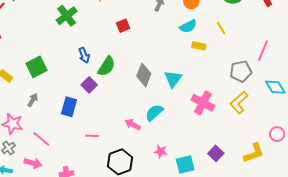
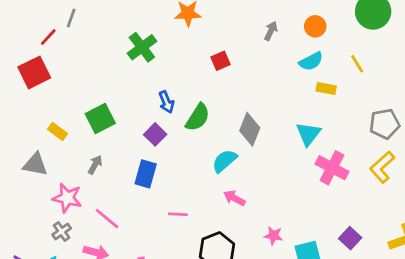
cyan triangle: (173, 79) -> (308, 134), moved
purple square: (89, 85) -> (155, 134), moved
cyan semicircle: (154, 113) -> (224, 161), moved

